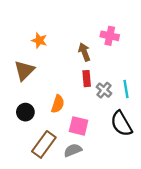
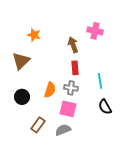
cyan line: (126, 89) -> (100, 81), moved
gray cross: (104, 90) -> (71, 88), moved, turned -32
black semicircle: (121, 124) -> (105, 107), size x0.7
brown rectangle: (44, 144) -> (38, 125), size x0.7

